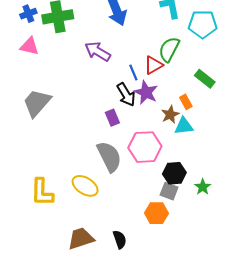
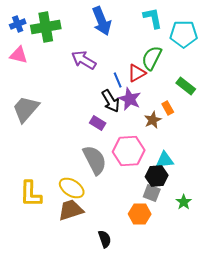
purple rectangle: (112, 118) -> (98, 123), turned -35
cyan triangle: (184, 126) -> (165, 160), moved
green star: (203, 187) -> (184, 202), moved
brown trapezoid: (81, 238) -> (71, 210), moved

